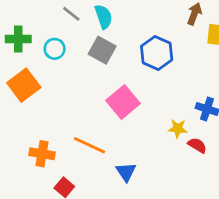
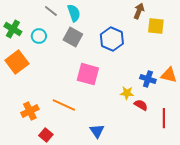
green cross: (18, 39) -> (13, 29), turned 30
pink square: (123, 102) -> (88, 74), turned -35
orange cross: (42, 154) -> (30, 111), turned -36
blue triangle: (126, 172) -> (97, 131), moved

